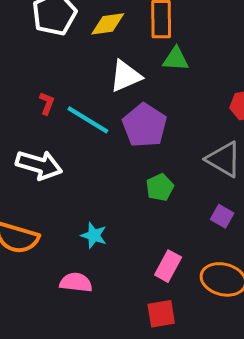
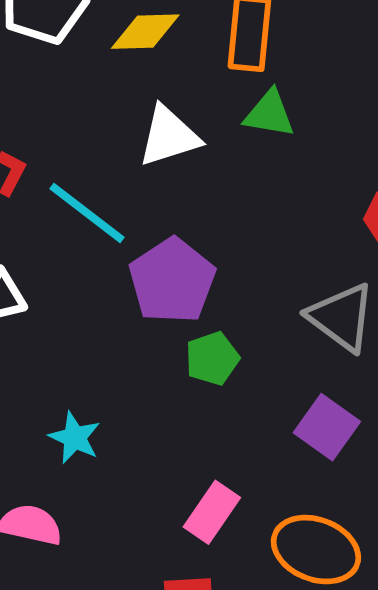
purple pentagon: (145, 125) -> (172, 281), moved
purple square: (222, 216) -> (327, 427), size x1.4

